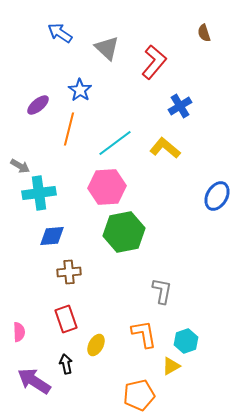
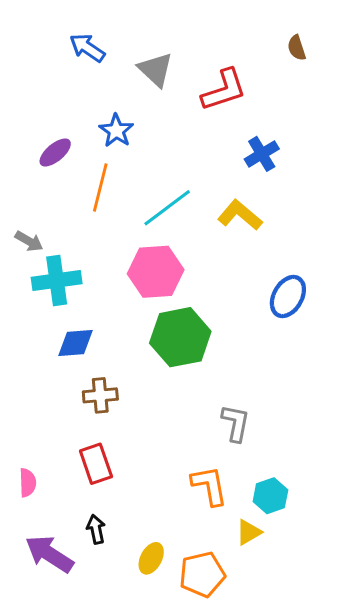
red L-shape: (154, 62) -> (224, 90), turned 32
blue ellipse: (217, 196) -> (288, 296), moved
yellow ellipse: (96, 345) -> (151, 558), moved

